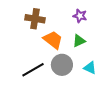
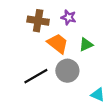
purple star: (80, 16) -> (69, 17), moved
cyan triangle: (90, 68) -> (98, 95), moved

